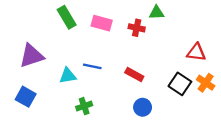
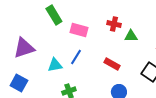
green triangle: (157, 13) -> (131, 36), moved
pink rectangle: (102, 23) -> (79, 30), moved
blue line: (92, 66) -> (76, 57), turned -70

